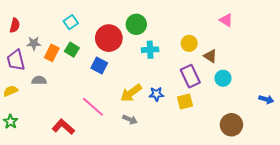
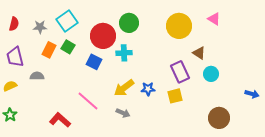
cyan square: (71, 22) -> (67, 21), size x1.5
gray star: (34, 43) -> (40, 27), moved
yellow circle: (189, 43) -> (179, 26), moved, size x1.6
cyan cross: (150, 50) -> (124, 53), moved

